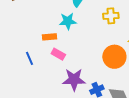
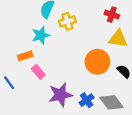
yellow cross: (111, 16) -> (67, 21), moved
pink rectangle: (58, 54) -> (38, 72), turned 32

